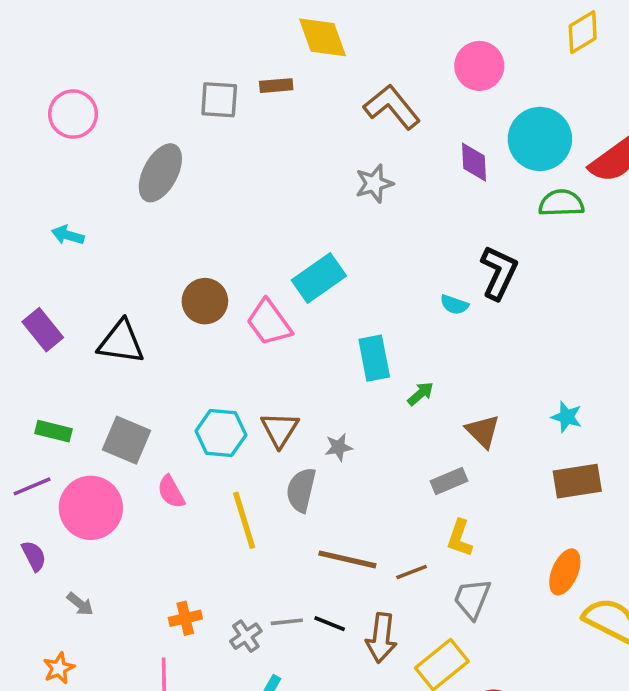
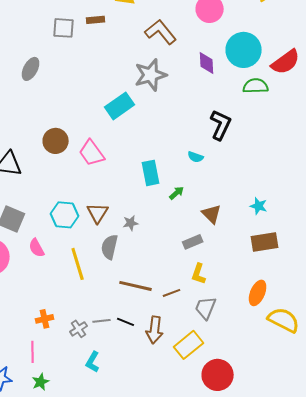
gray ellipse: (160, 173) -> (31, 69), size x0.7
gray star: (374, 184) -> (151, 75), size x1.5
cyan rectangle: (319, 278) -> (120, 106), moved
cyan semicircle: (454, 305) -> (196, 157), moved

